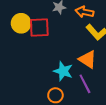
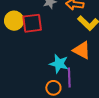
purple line: (85, 84) -> (69, 77), moved, turned 30

